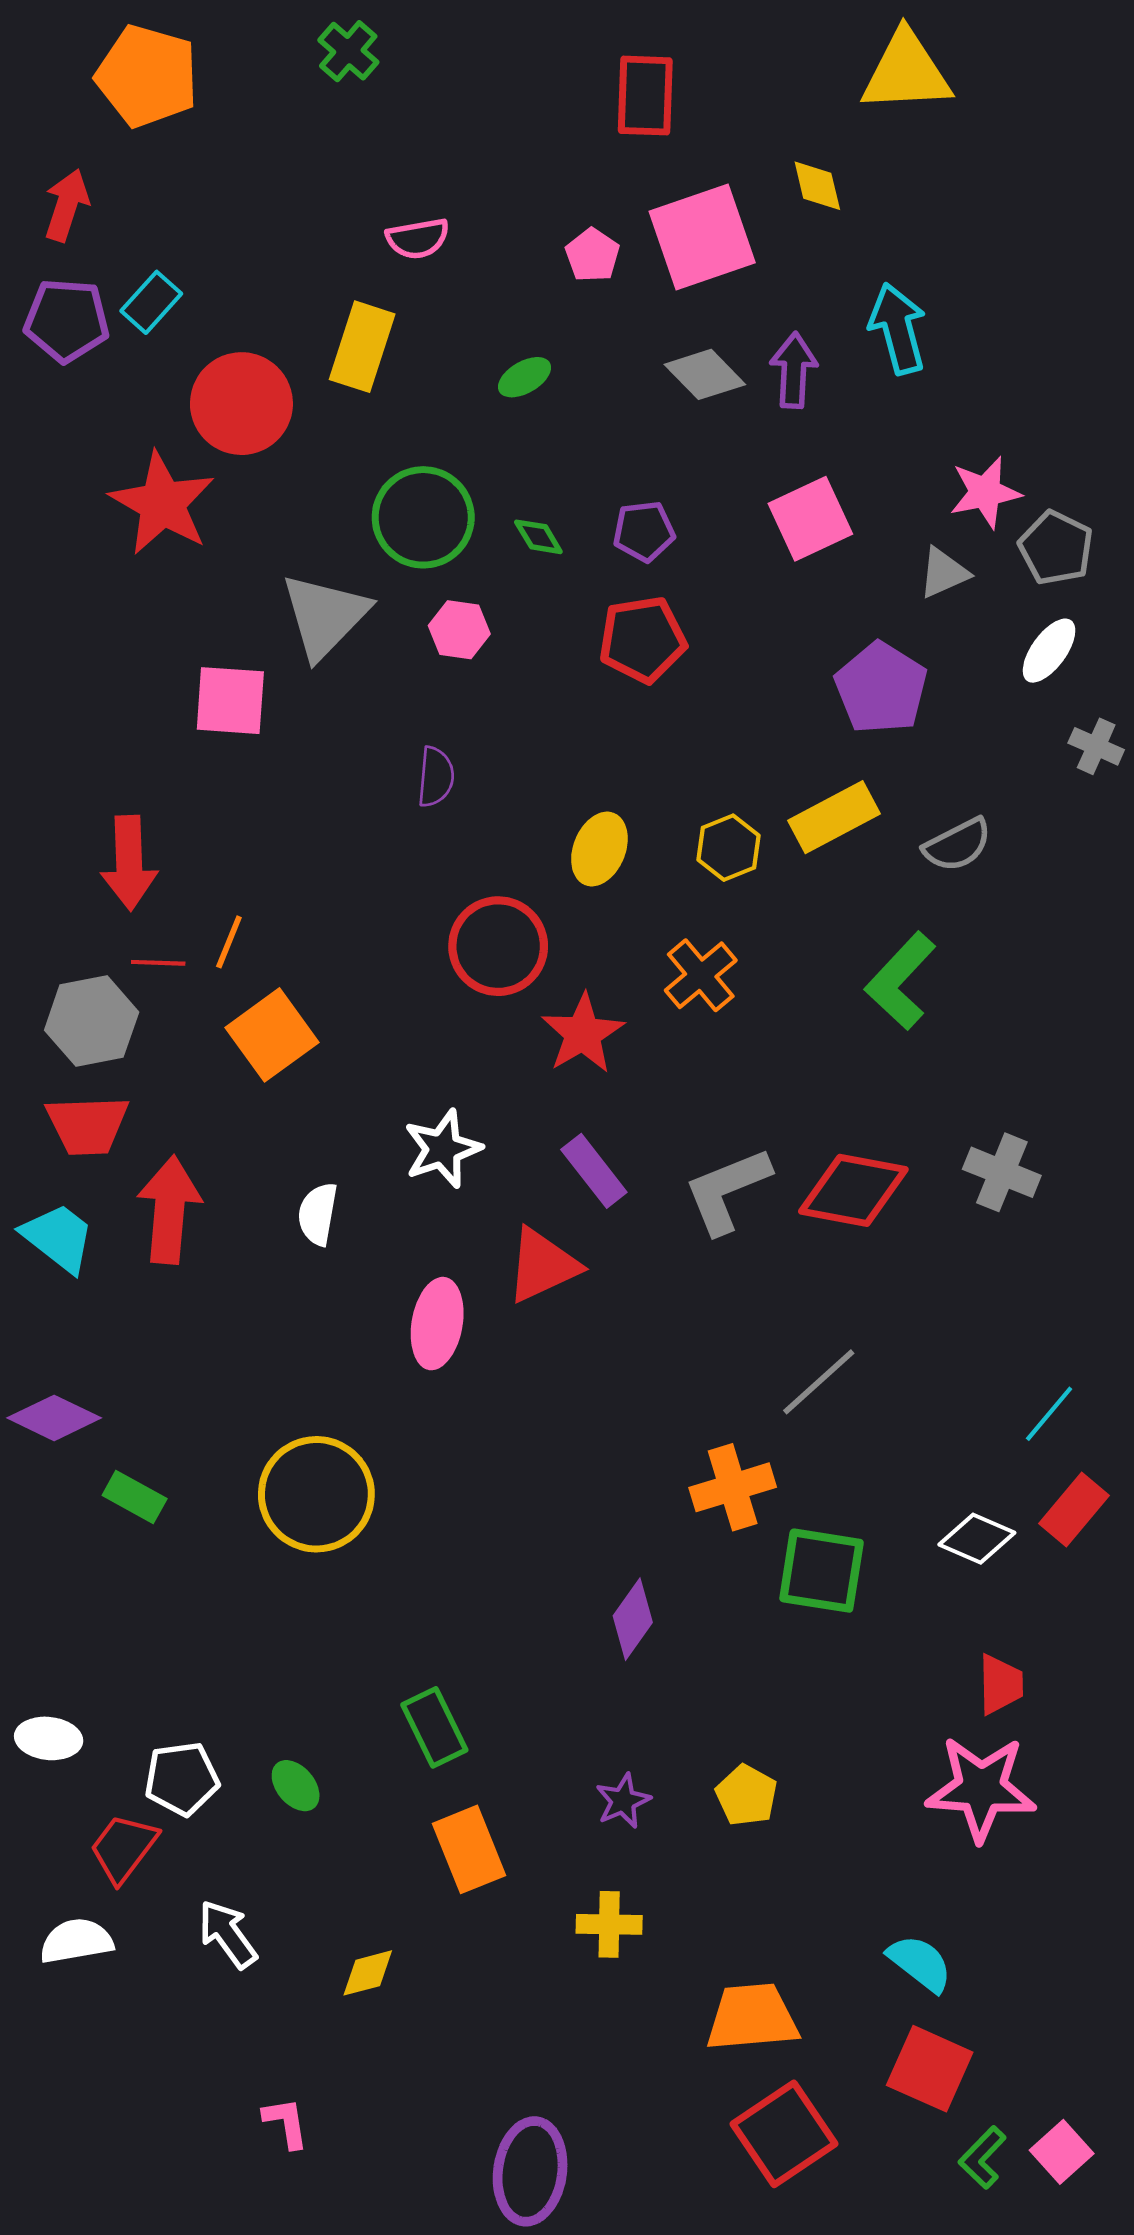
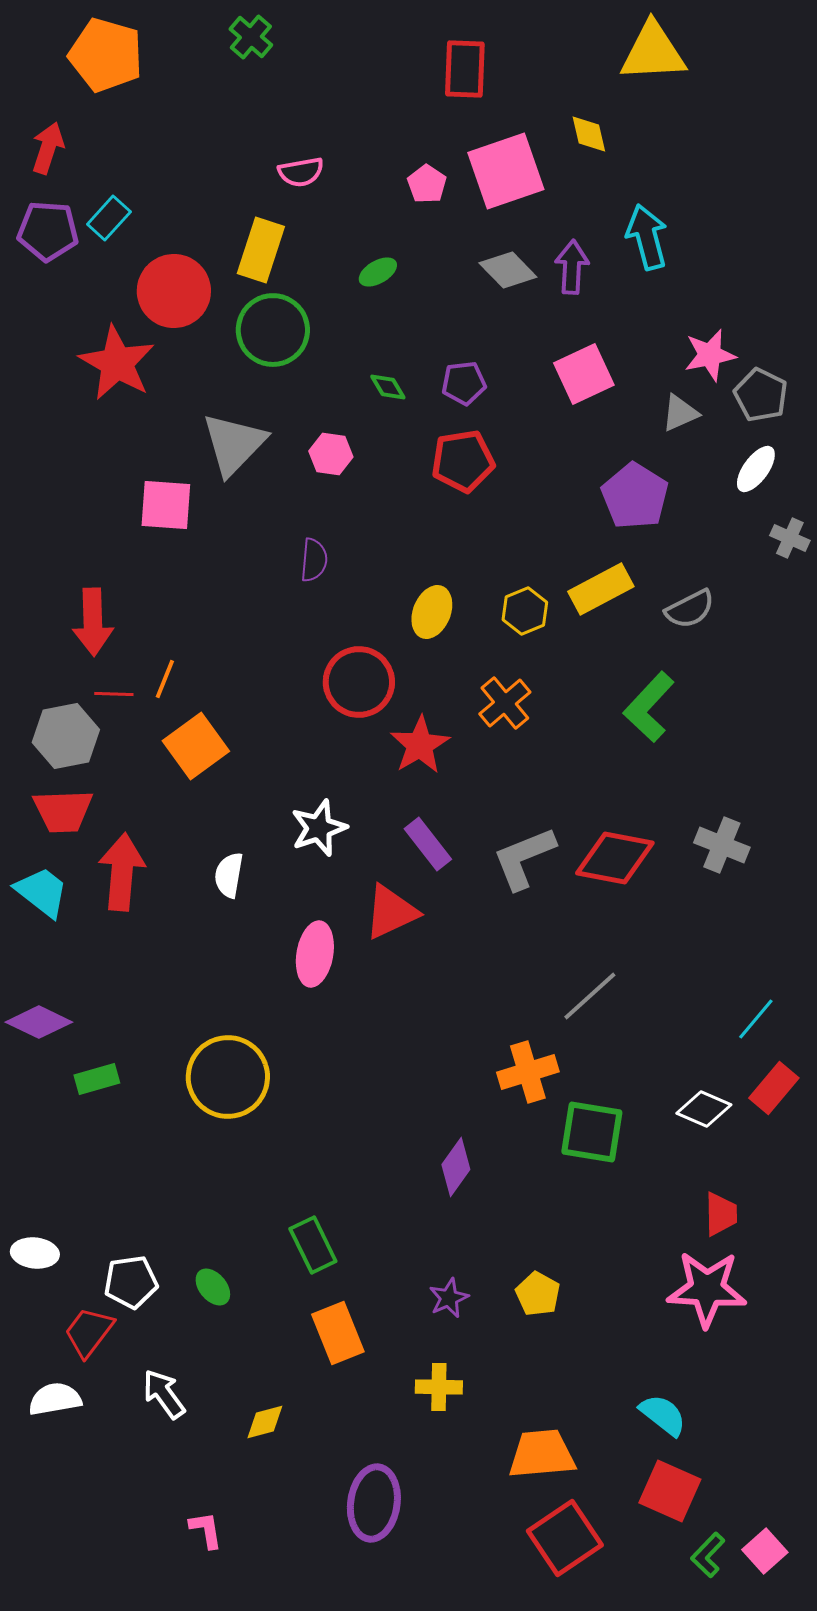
green circle: (423, 517) -> (273, 330), moved
green rectangle: (135, 1497) -> (97, 1079), turned -45
purple ellipse: (530, 2171) -> (374, 1503), moved

